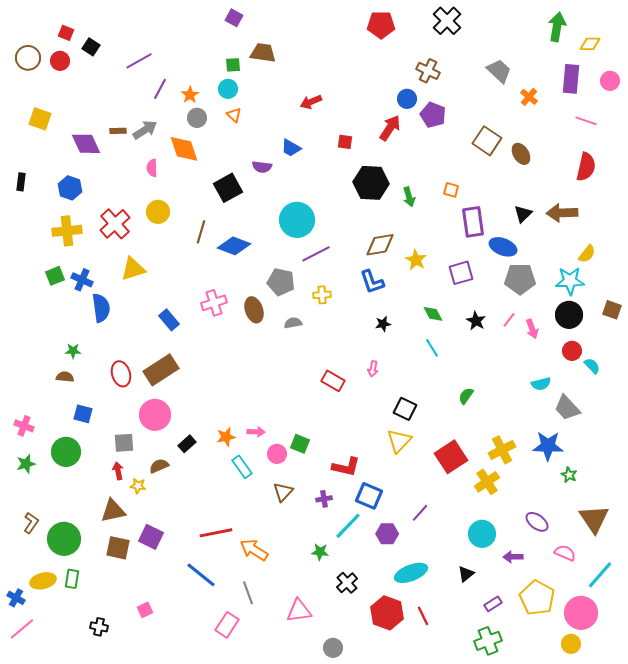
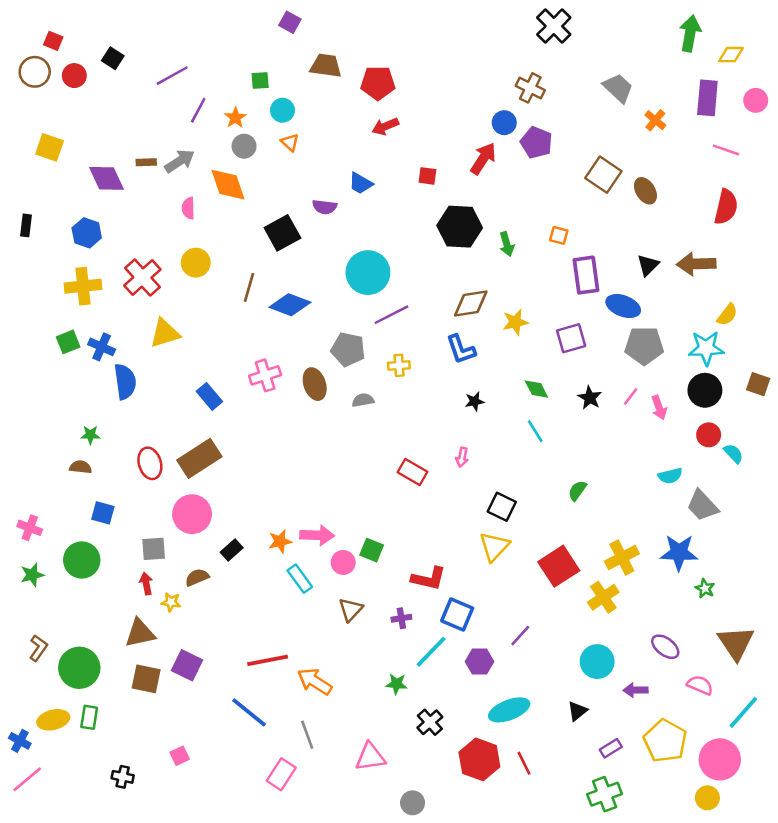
red pentagon: (381, 25) -> (378, 83), moved
red square: (66, 33) -> (53, 41), moved
green square: (233, 65) -> (260, 81), moved
yellow star: (416, 260) -> (515, 322), turned 30
pink arrow: (256, 432) -> (317, 535), size x1.5

